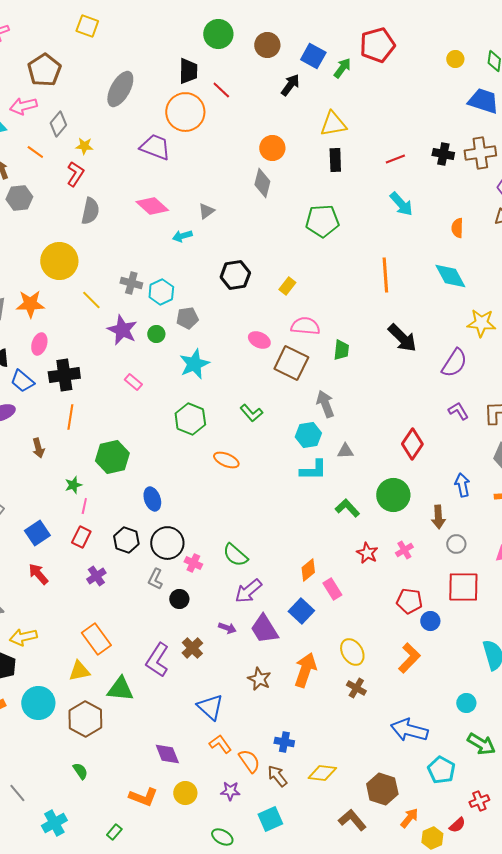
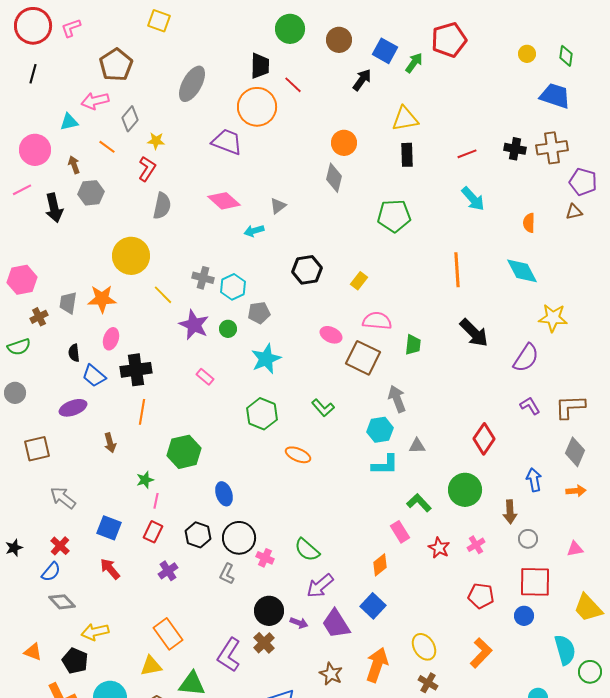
blue square: (37, 533) -> (109, 528), turned -35
pink rectangle: (332, 589) -> (400, 532), moved
black circle: (179, 599) -> (269, 611), moved, size x1.5
blue circle: (430, 621) -> (524, 616), moved

